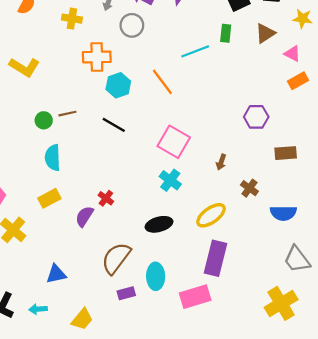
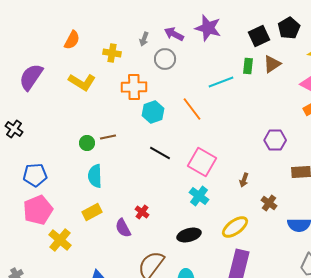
brown triangle: (265, 33) -> (272, 64), moved
yellow L-shape: (24, 67) -> (82, 82), moved
black line: (114, 125) -> (160, 153), moved
purple semicircle: (84, 216) -> (123, 228), turned -60

